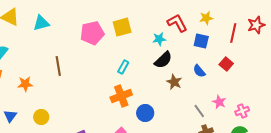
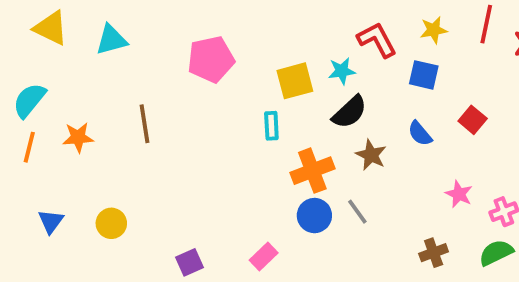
yellow square: (122, 27) -> (295, 81), moved
red line: (233, 33) -> (486, 24), moved
cyan rectangle: (123, 67) -> (271, 126), turned -32
orange star: (25, 84) -> (78, 137), moved
orange cross: (121, 96) -> (312, 171), moved
gray line: (199, 111) -> (357, 212), moved

